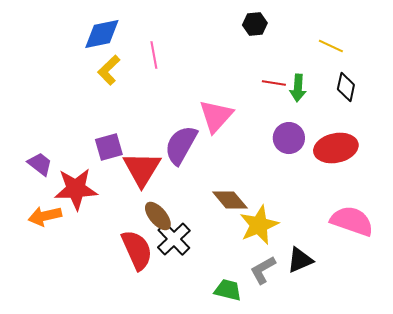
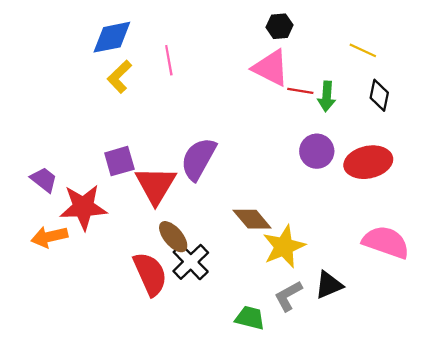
pink triangle: (216, 116) -> (271, 68), moved, turned -45

